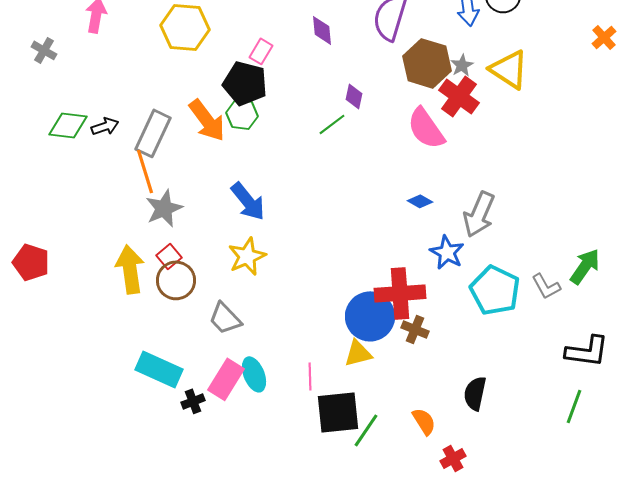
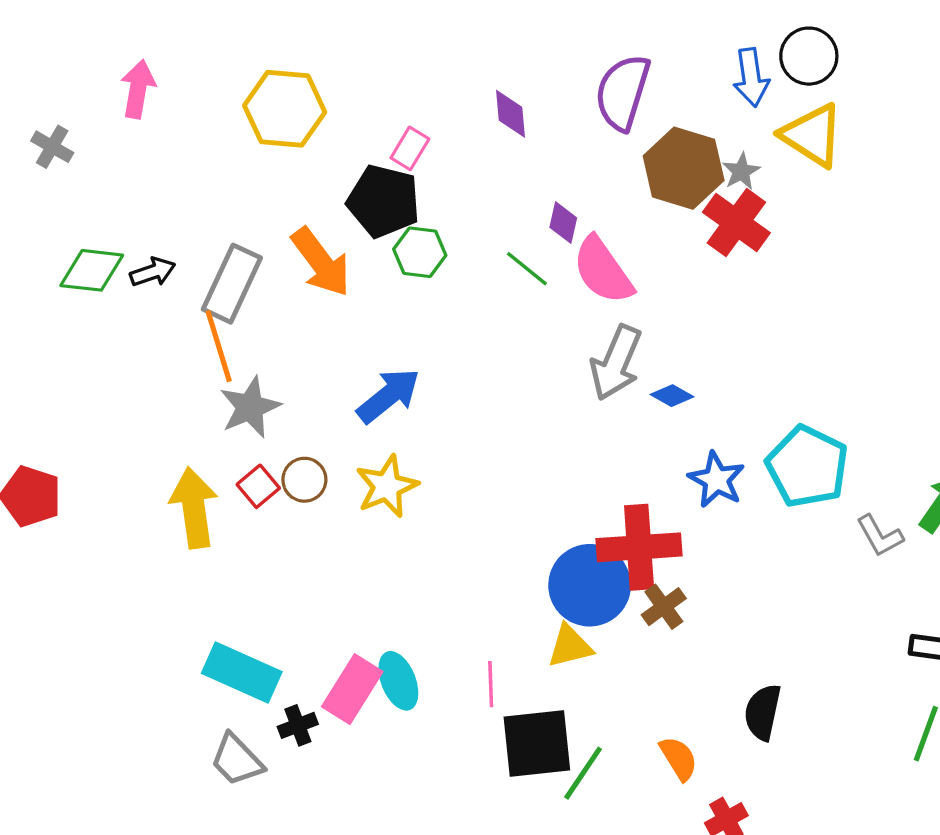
yellow triangle: (509, 69) -> (812, 135), moved
green hexagon: (242, 114) -> (420, 252), moved
green line: (332, 124) -> (527, 269), turned 76
pink semicircle: (426, 128) -> (603, 270), moved
blue arrow: (248, 201) -> (388, 396), turned -90
gray arrow: (479, 214) -> (616, 363), moved
brown circle: (176, 280) -> (304, 480), moved, size x0.7
cyan pentagon: (495, 290) -> (807, 467), moved
gray trapezoid: (225, 318) -> (237, 760), moved
brown cross: (415, 329) -> (664, 607), turned 32

